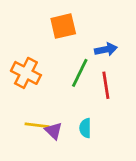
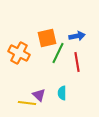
orange square: (63, 26) -> (47, 38), moved
yellow line: (37, 125) -> (27, 103), moved

